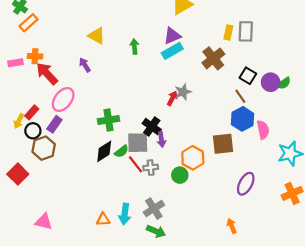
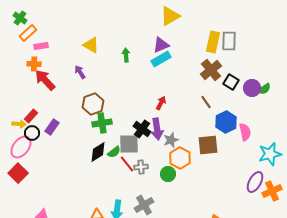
yellow rectangle: (228, 32) -> (213, 42), size x1.5
brown cross: (213, 58) -> (211, 70), moved
pink rectangle: (16, 63) -> (41, 46), moved
gray star: (183, 92) -> (171, 140), moved
brown line: (240, 96) -> (206, 102), moved
pink ellipse: (63, 99) -> (21, 147), moved
yellow arrow: (19, 121) -> (19, 124), turned -112
purple arrow: (161, 139) -> (157, 129), moved, size x1.5
brown hexagon: (44, 148) -> (93, 104), moved
purple ellipse: (246, 184) -> (255, 182), moved

